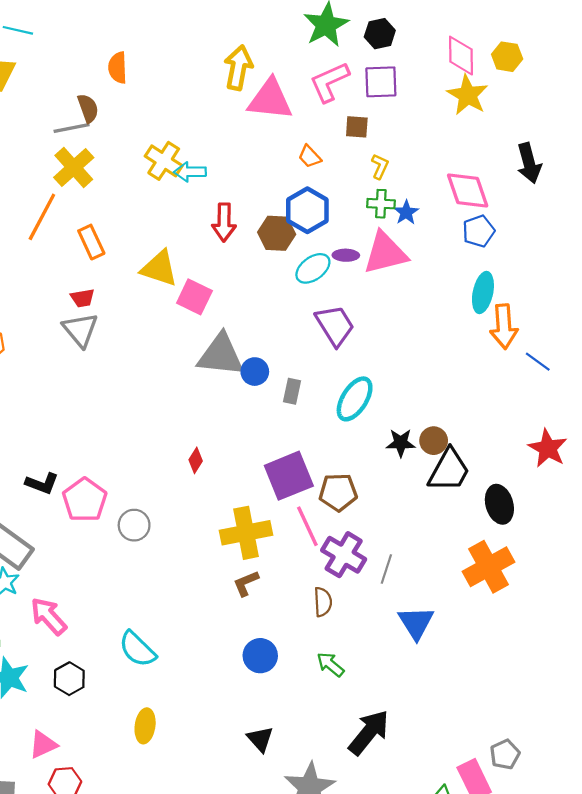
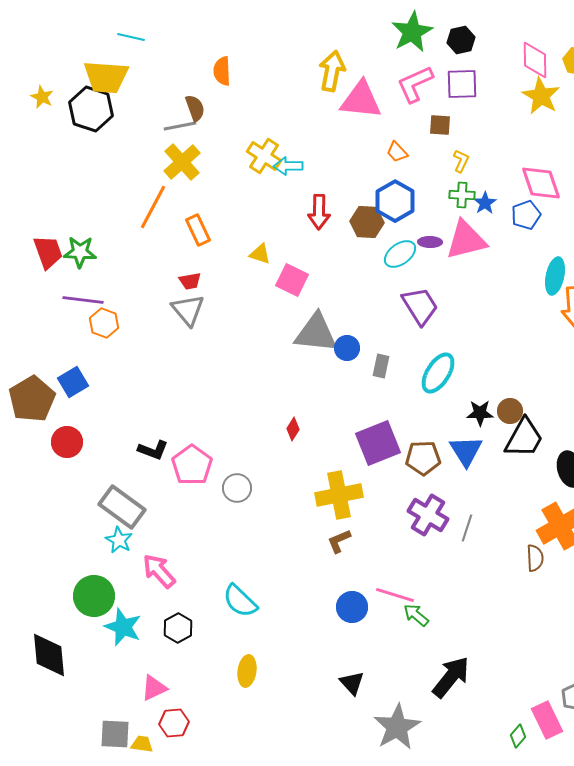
blue pentagon: (479, 231) -> (526, 215), moved
yellow triangle: (159, 268) -> (260, 254), size x0.6
pink line: (307, 526) -> (395, 595), moved, turned -48
brown semicircle: (323, 602) -> (535, 558), moved
blue triangle: (416, 623) -> (466, 451), moved

